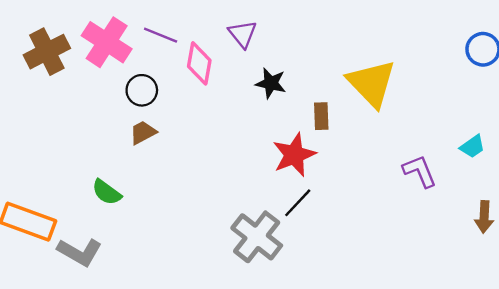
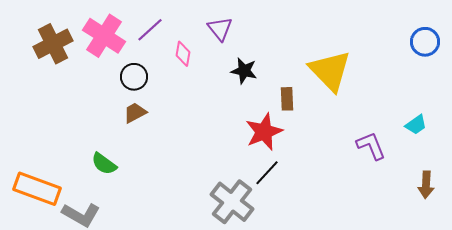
purple line: (161, 35) -> (150, 30), turned -64
pink diamond: (199, 63) -> (183, 54), size x0.7

